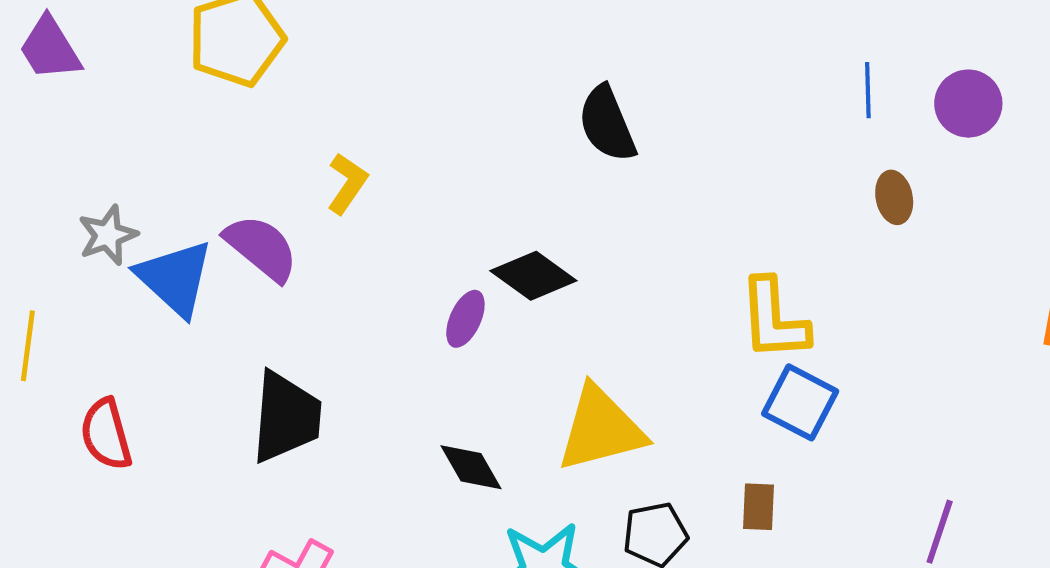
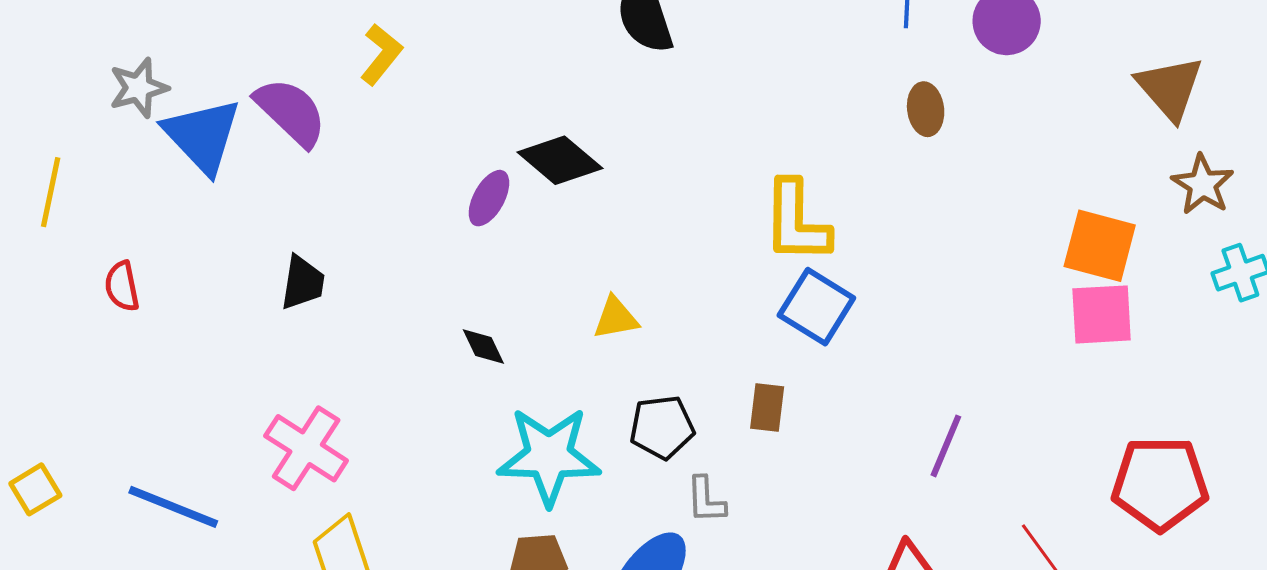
black trapezoid: (286, 417) -> (303, 283), size x0.6
yellow triangle: (601, 429) -> (616, 318), size x0.5
red semicircle: (106, 434) -> (122, 286), size x0.7
black diamond: (471, 467) -> (483, 346), size x0.7

